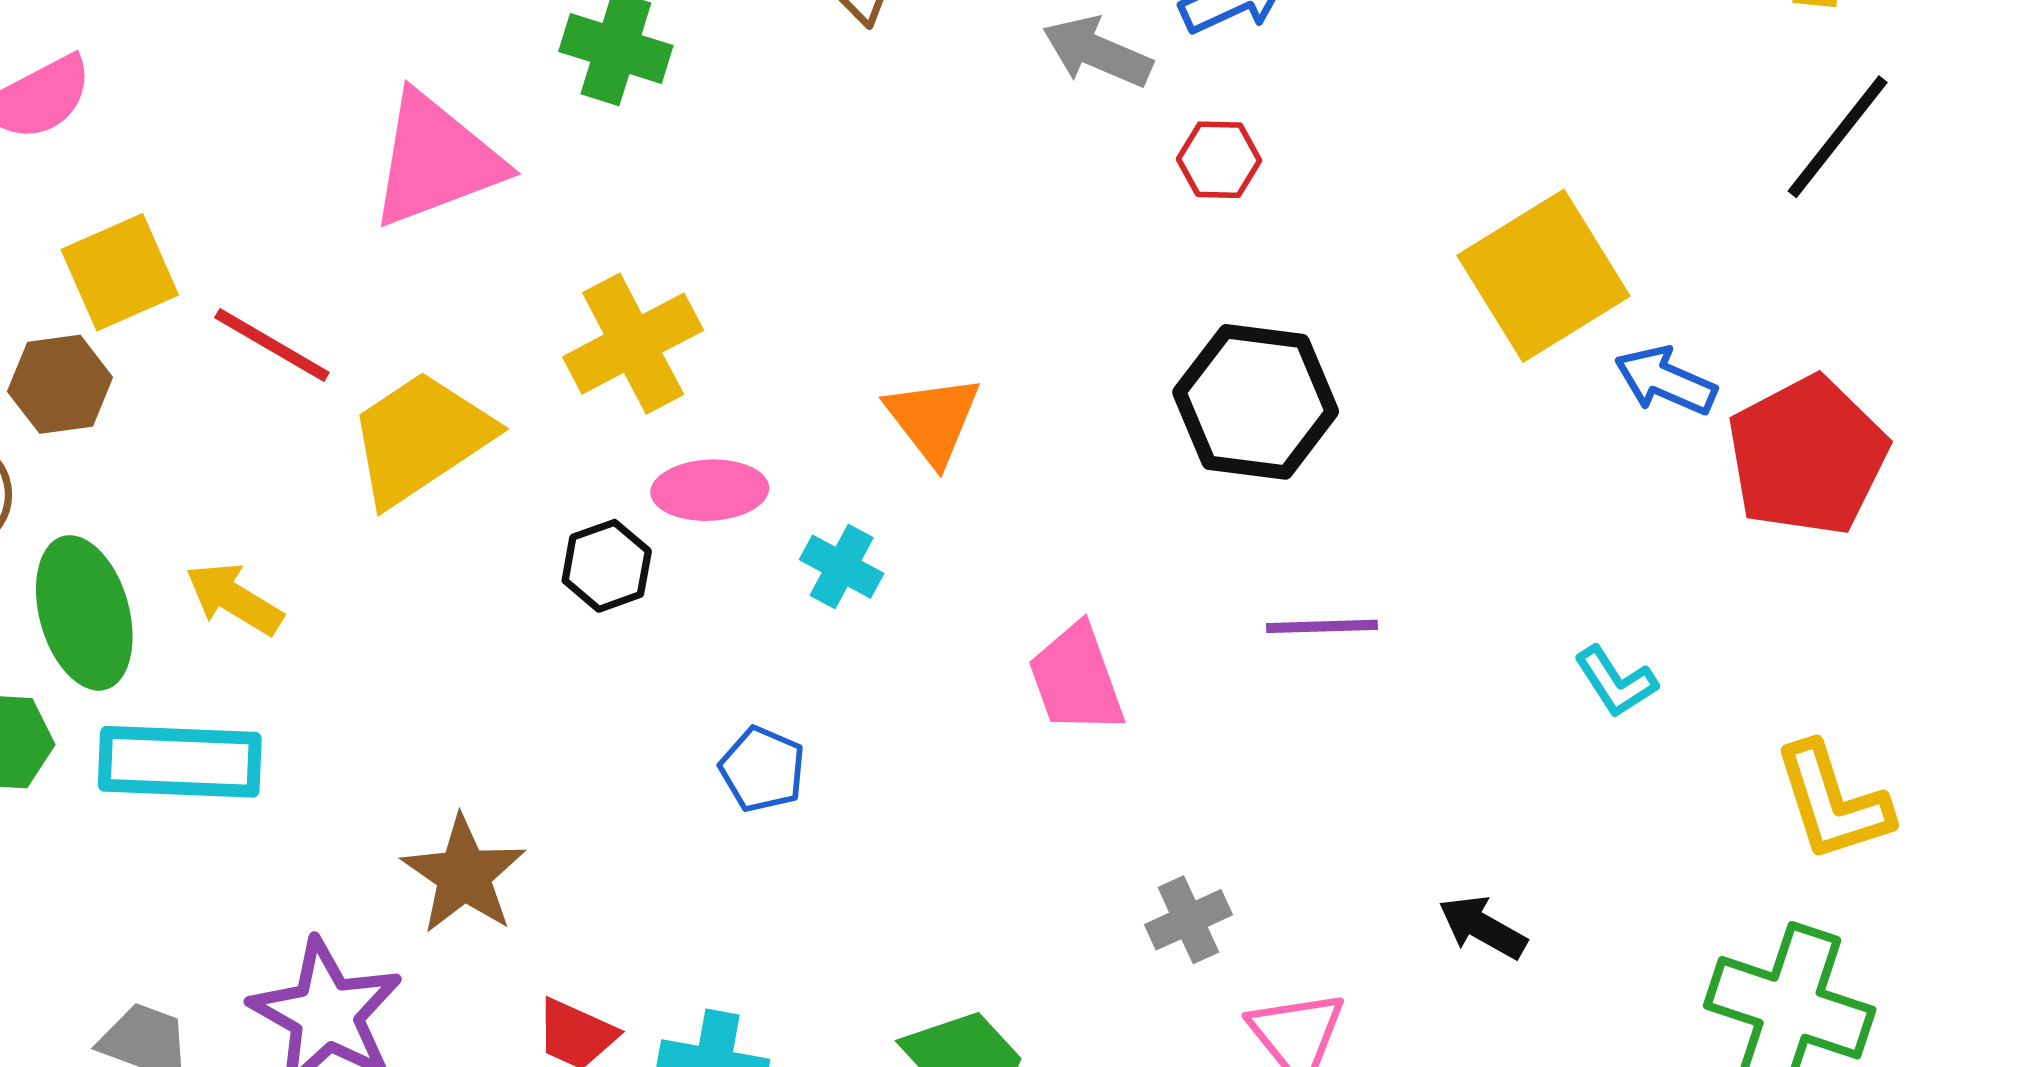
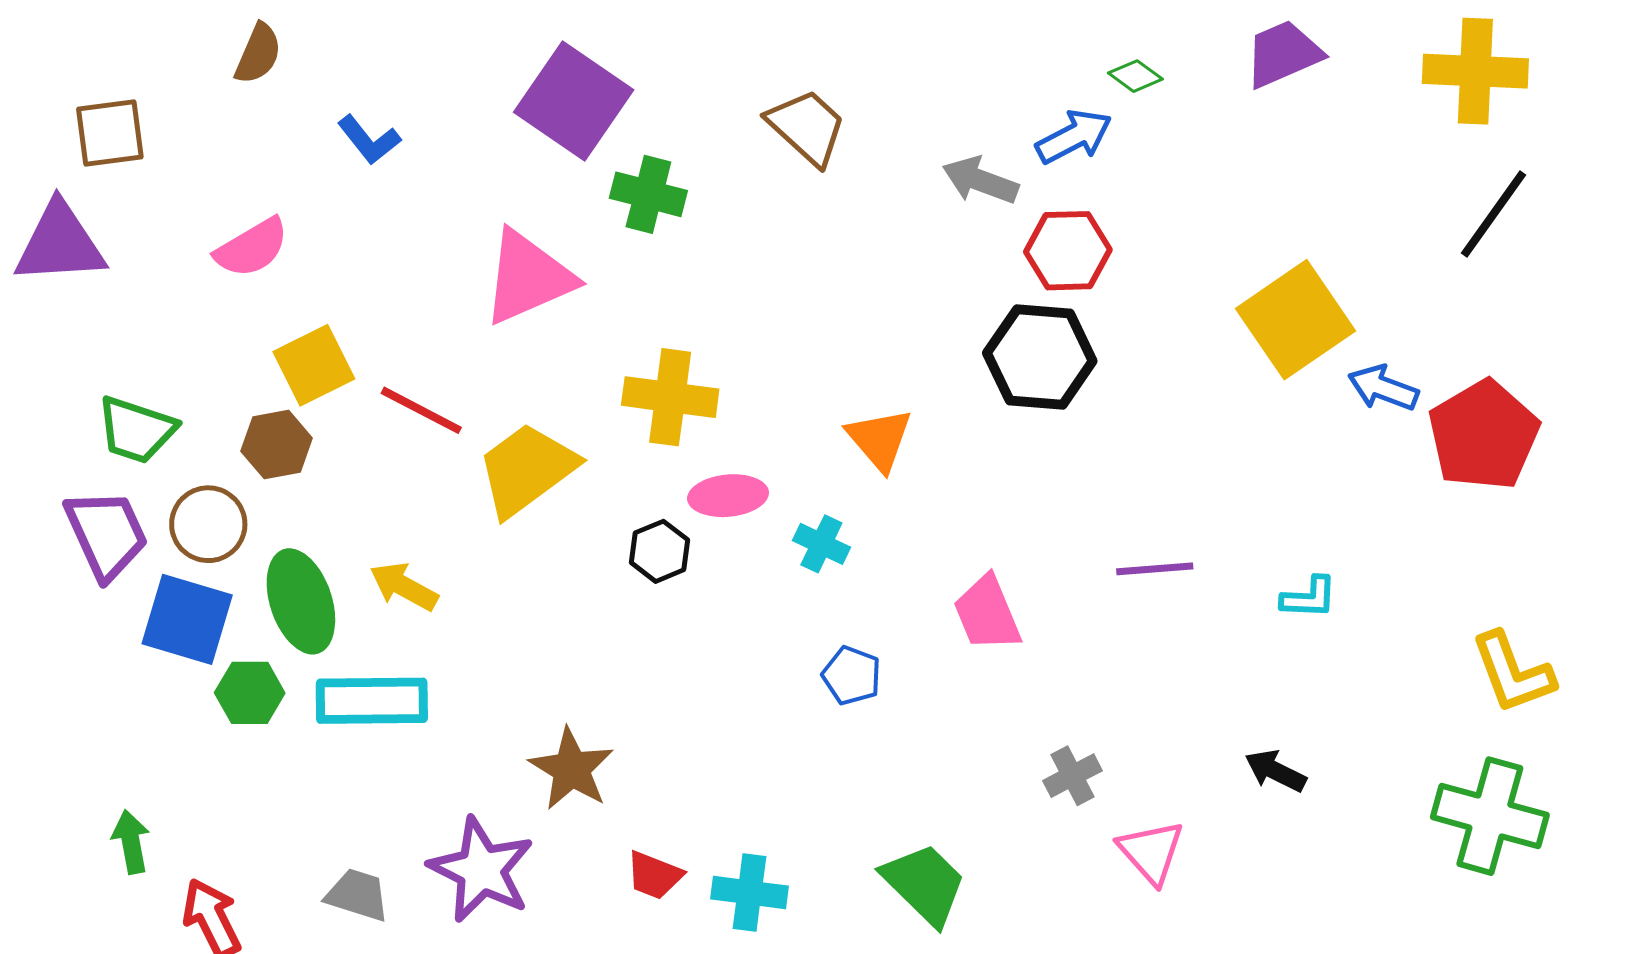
red hexagon: (1219, 160) -> (1068, 251), size x1.5
yellow cross: (633, 344) -> (670, 397), turned 38
black hexagon: (1256, 402) -> (1040, 357), moved
cyan L-shape: (1616, 682) -> (1309, 598), moved, turned -52
blue pentagon: (762, 769) -> (852, 676), moved

